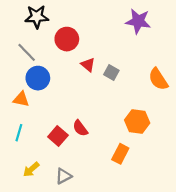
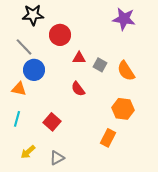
red triangle: (88, 65) -> (79, 58), turned -40
orange semicircle: (158, 79) -> (126, 71), moved
red semicircle: (80, 128) -> (78, 89), moved

